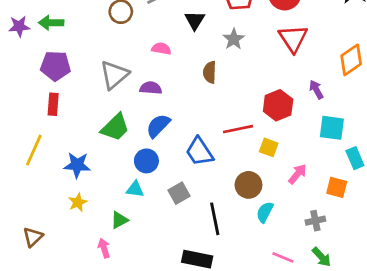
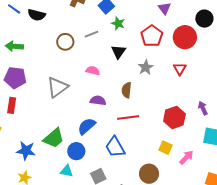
red triangle: (293, 38) -> (180, 69), moved, size x0.6
purple semicircle: (151, 88) -> (98, 101), moved
green trapezoid: (115, 127) -> (54, 138), moved
red line: (238, 129) -> (128, 118), moved
pink arrow: (297, 174) -> (186, 157), moved

